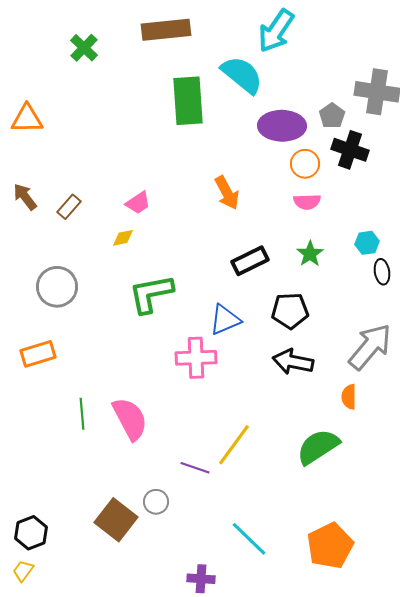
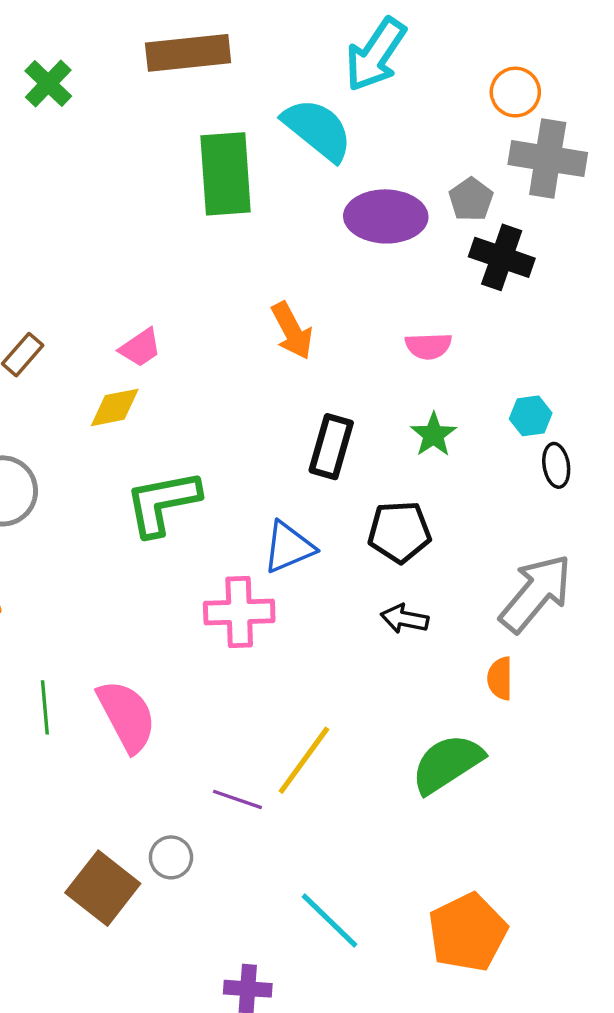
orange circle: (305, 164) -> (515, 92), moved
yellow diamond: (123, 238) -> (115, 407), size x1.4
black rectangle: (250, 261) -> (331, 447), turned -48
black arrow: (293, 362) -> (405, 619), size x0.7

